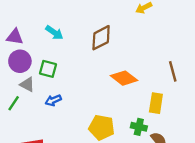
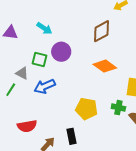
brown diamond: (101, 38) -> (101, 31), moved
purple circle: (20, 61) -> (61, 52), moved
blue arrow: (53, 100) -> (45, 86), size x1.5

